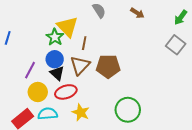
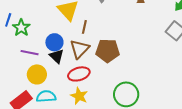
green star: (55, 37) -> (21, 28), moved
purple line: (30, 70) -> (30, 53), turned 72
red ellipse: (66, 92) -> (79, 74), moved

